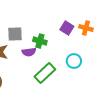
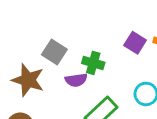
gray square: (15, 34) -> (54, 52), turned 35

